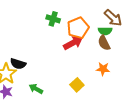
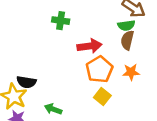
orange pentagon: (78, 28) -> (99, 69), moved
red arrow: (73, 43) -> (90, 46), turned 30
brown semicircle: (104, 43) -> (127, 40), turned 49

